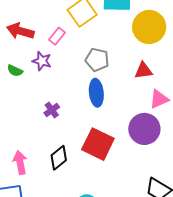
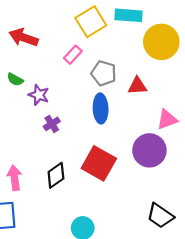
pink rectangle: (57, 36) -> (73, 55), moved
purple star: (42, 61) -> (39, 95), moved
red triangle: (143, 71) -> (137, 86), moved

